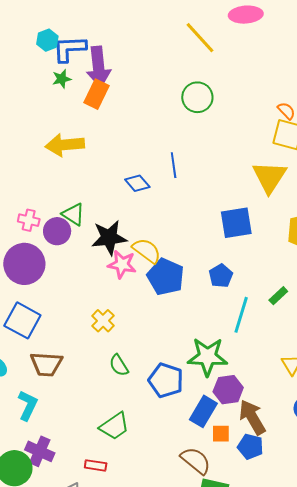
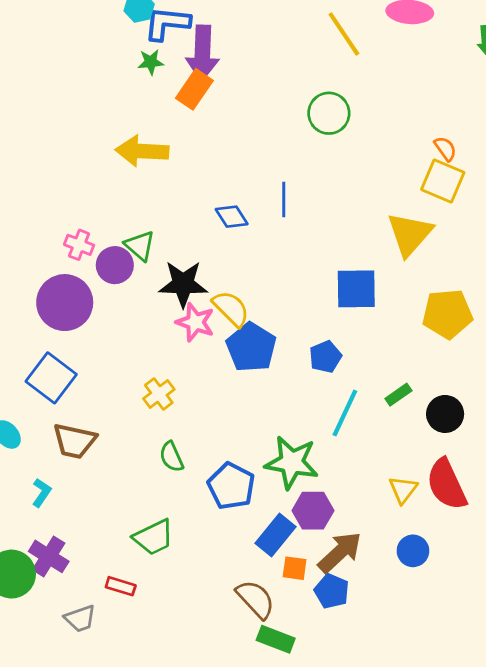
cyan L-shape: (28, 405) -> (42, 493), size x0.7
brown arrow: (252, 417) -> (340, 552), turned 69

